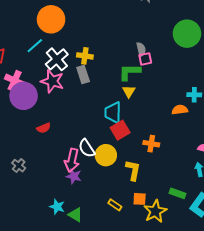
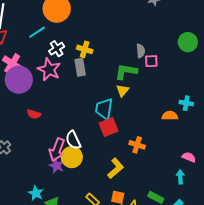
green circle: (187, 34) -> (188, 42), size x0.7
white cross: (57, 59) -> (57, 49), size x0.7
pink square: (145, 59) -> (151, 61), moved
red semicircle: (44, 128) -> (34, 114), turned 32
yellow circle: (106, 155) -> (72, 157), moved
yellow L-shape: (133, 170) -> (116, 168), turned 30

